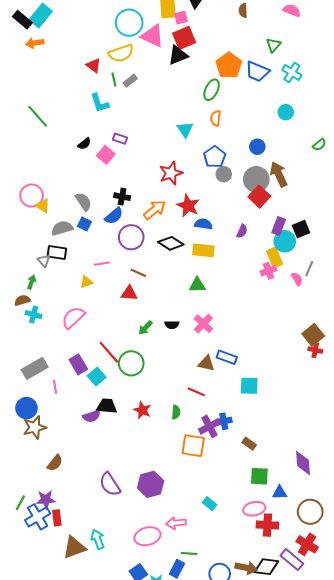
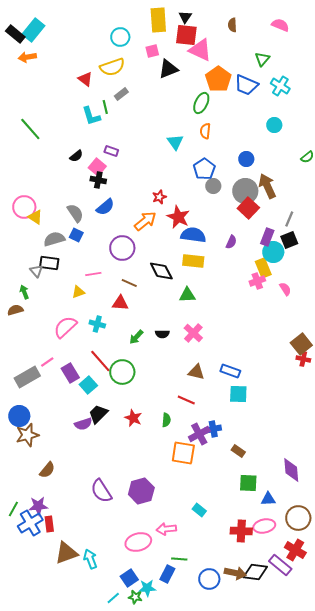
pink square: (181, 18) -> (152, 51), moved
cyan circle: (129, 23) -> (120, 37), size x0.7
pink triangle: (153, 36) -> (200, 50), moved
red square: (184, 38) -> (186, 35), moved, turned 30
green line: (114, 80) -> (105, 107), moved
red star: (171, 173) -> (159, 197), moved, size x0.6
black cross: (122, 197) -> (98, 180), moved
blue semicircle: (114, 216) -> (105, 207), moved
blue semicircle: (203, 224) -> (193, 235), size x1.4
black diamond: (171, 243) -> (161, 271), moved, turned 30
gray line: (309, 269) -> (289, 219), moved
green arrow: (32, 282) -> (24, 292), turned -40
cyan cross: (34, 315) -> (97, 324), moved
blue rectangle: (227, 357) -> (230, 371), moved
pink line: (55, 387) -> (47, 362), moved, turned 64
black trapezoid: (107, 406) -> (98, 414), turned -50
pink ellipse: (254, 509) -> (264, 526), moved
red cross: (267, 525) -> (241, 531), moved
cyan arrow: (98, 539) -> (90, 559), moved

